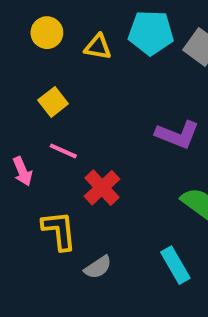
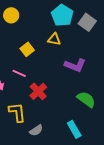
cyan pentagon: (151, 33) -> (62, 15), turned 30
yellow triangle: (98, 47) -> (54, 39), moved
yellow square: (53, 102) -> (27, 49), moved

